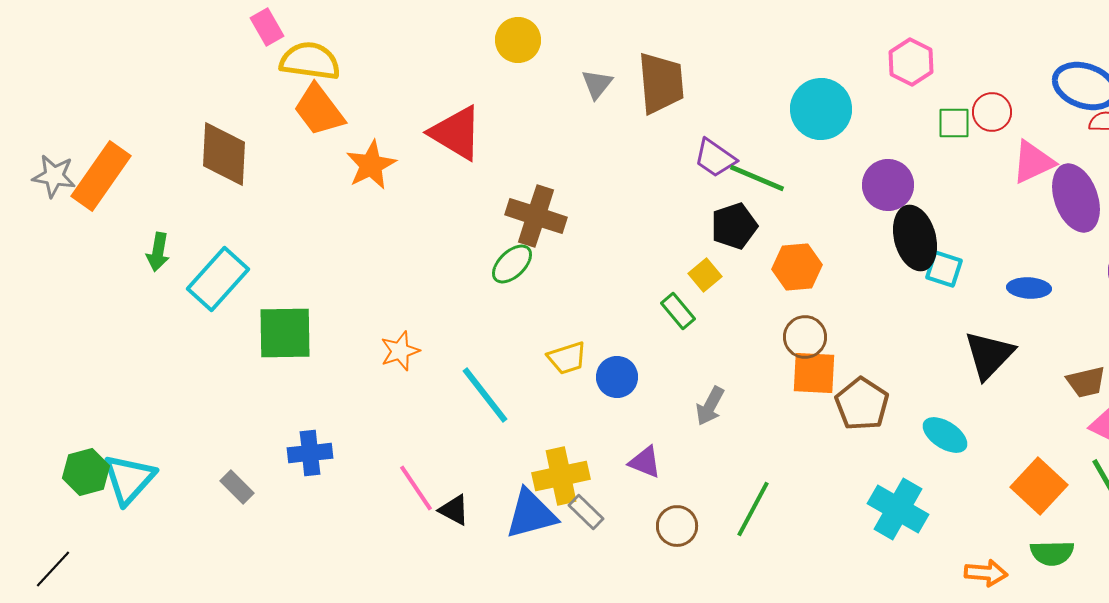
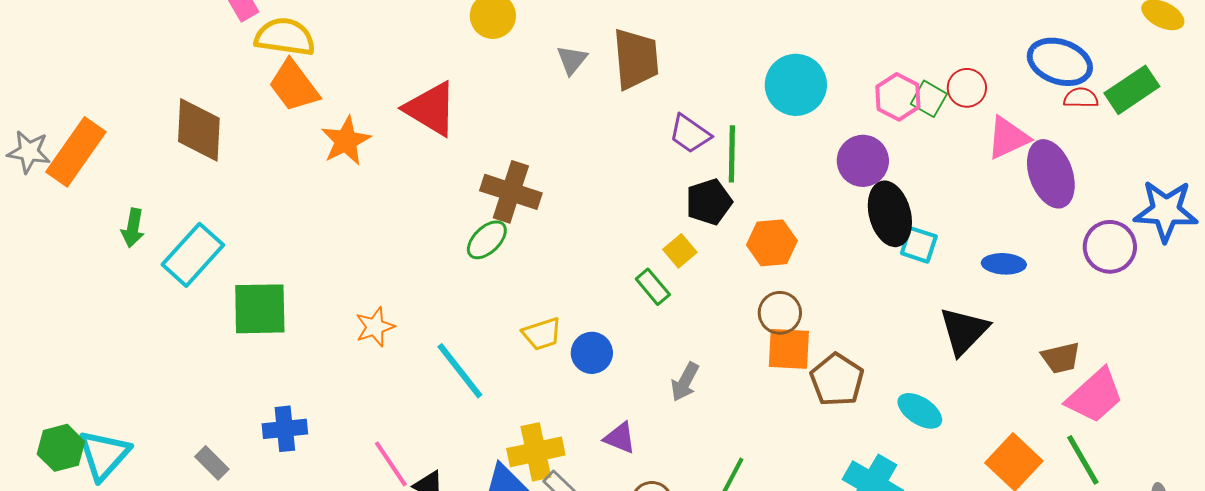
pink hexagon: (911, 62) -> (898, 97), moved
green square: (954, 123) -> (929, 99), turned 30
green line: (757, 178) -> (732, 154), turned 68

